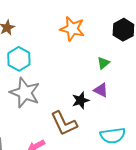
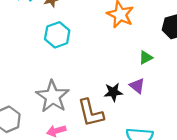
gray star: (25, 93) -> (53, 96), moved

